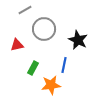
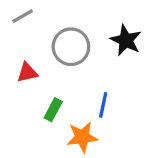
gray line: (25, 10) -> (23, 16), moved
black star: (78, 40) -> (126, 40), moved

